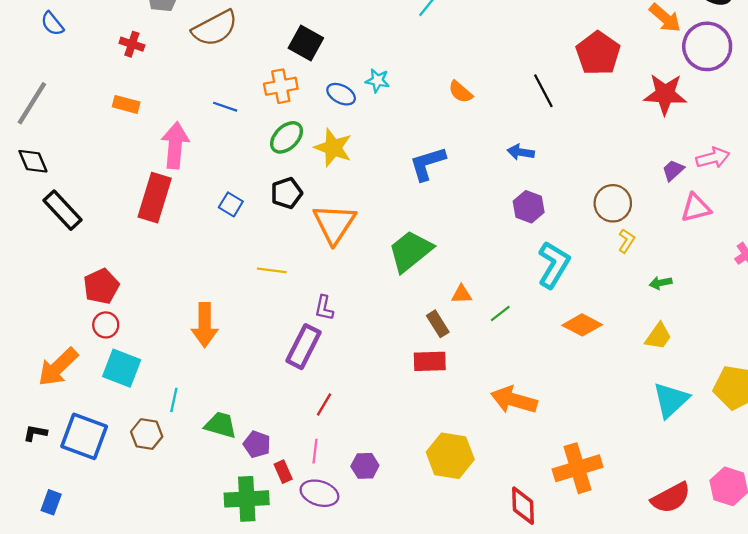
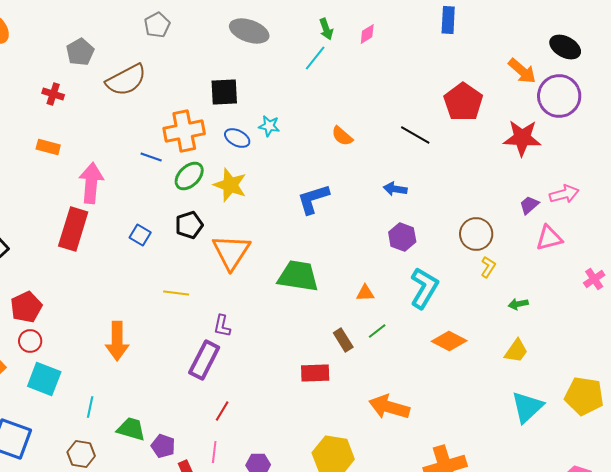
black square: (306, 43) -> (224, 92), moved, turned -32
orange cross: (281, 86) -> (184, 131), size x1.4
black line: (543, 91) -> (415, 135), turned -32
blue line: (225, 107) -> (151, 157), moved
green trapezoid: (410, 251) -> (298, 276), turned 48
orange triangle: (462, 294) -> (365, 293), moved
brown rectangle: (438, 324) -> (343, 340), moved
brown hexagon: (147, 434) -> (81, 454), moved

